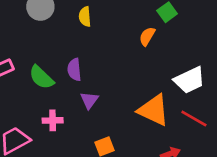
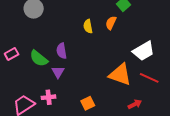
yellow semicircle: (85, 17) -> (88, 26), moved
purple triangle: (89, 100) -> (58, 72), moved
pink cross: (53, 120) -> (49, 97), moved

